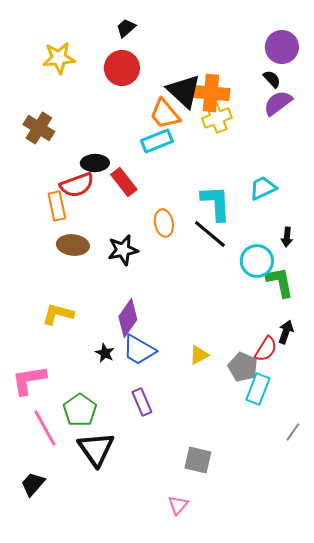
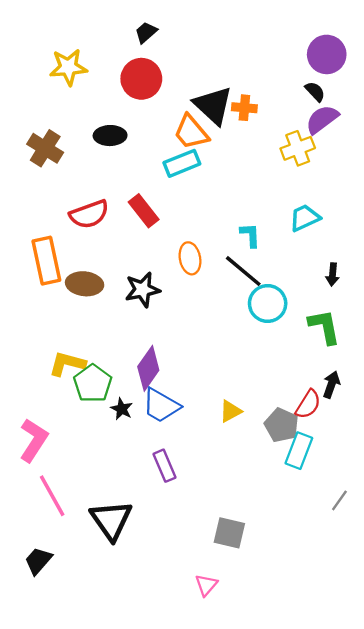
orange cross: (211, 93) -> (244, 108), size x0.6
yellow cross: (217, 118) -> (298, 148), moved
black ellipse: (95, 163) -> (110, 136), moved
cyan L-shape: (216, 203) -> (250, 235), size x0.6
orange rectangle: (57, 206) -> (46, 261), moved, size x1.4
cyan circle: (257, 261) -> (268, 303), moved
pink L-shape: (29, 380) -> (34, 440), turned 132
green pentagon: (80, 410) -> (93, 383), moved

